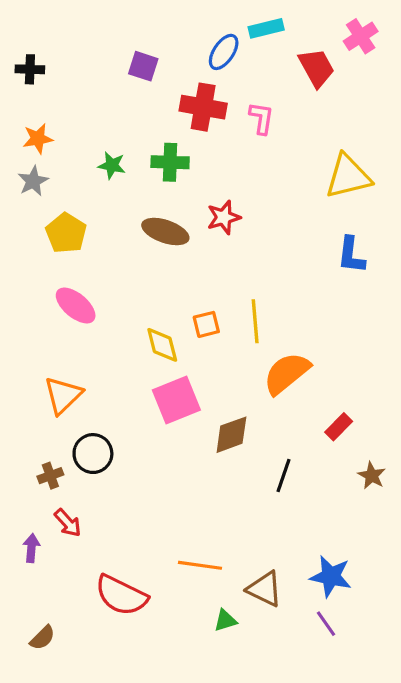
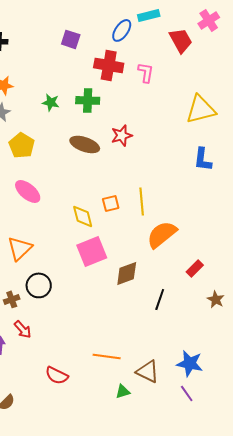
red semicircle: (121, 595) -> (57, 375), size x0.7

